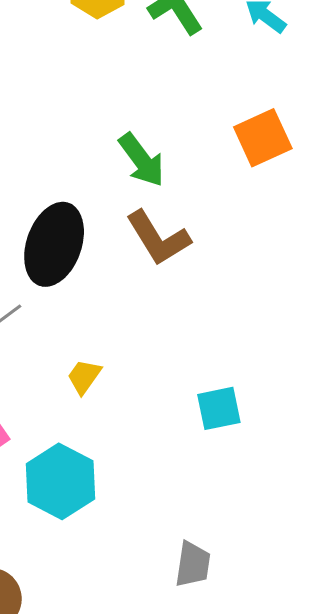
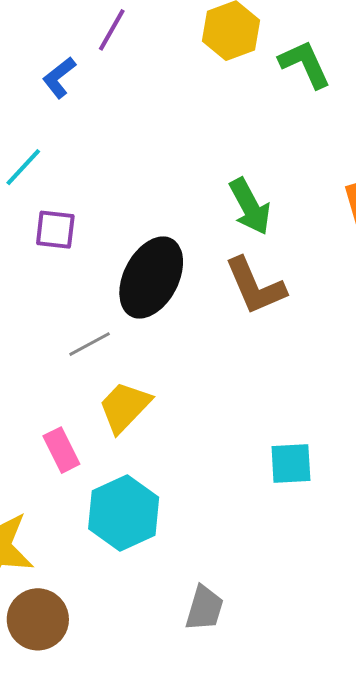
yellow trapezoid: (84, 377) -> (125, 407), moved, size x1.5
gray trapezoid: (193, 564) -> (204, 608), moved

